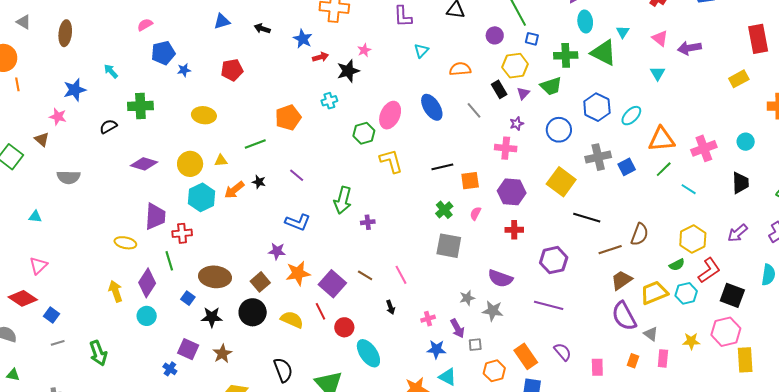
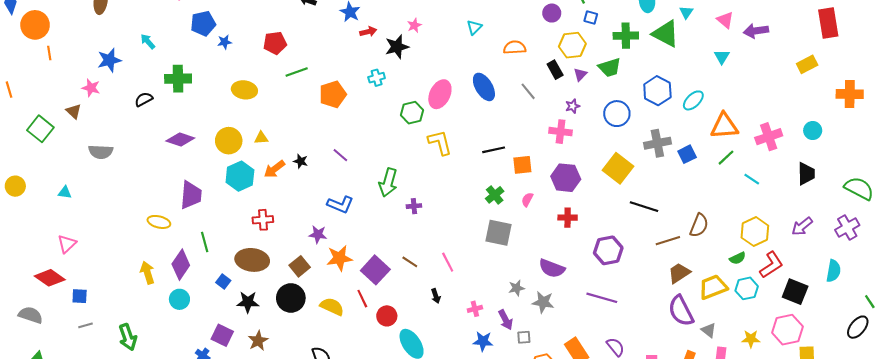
green line: (255, 144) -> (297, 72), moved
red cross: (182, 233) -> (263, 220), moved
blue square: (51, 315) -> (80, 296), turned -35

